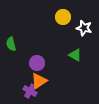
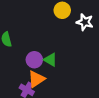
green triangle: (75, 55) -> (50, 60), moved

